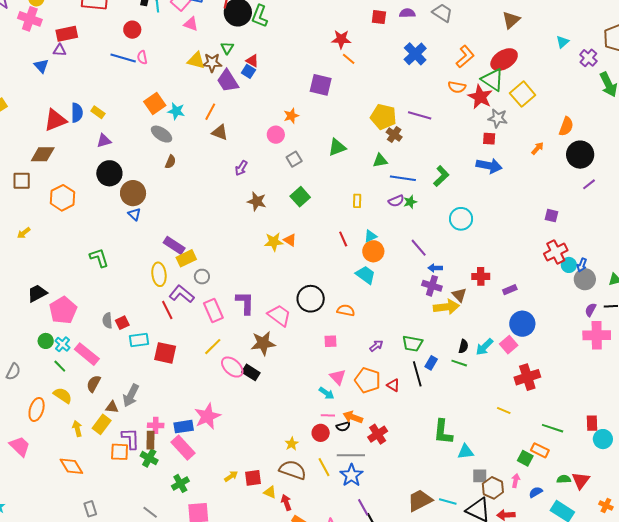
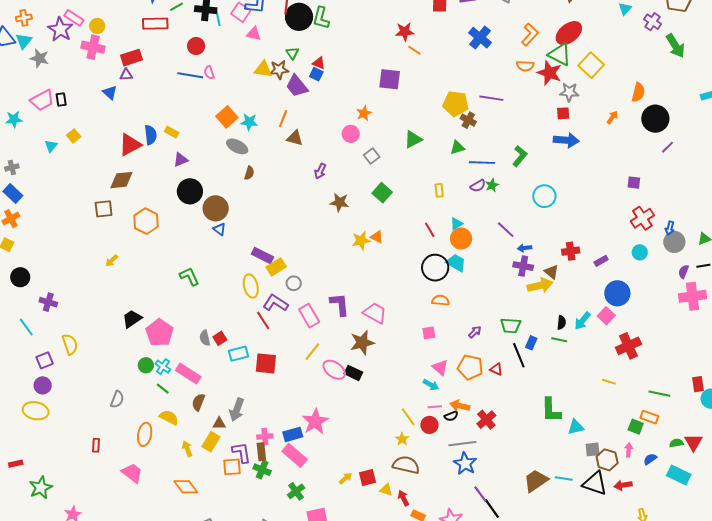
cyan circle: (569, 265) -> (640, 252), moved
black circle: (311, 299) -> (435, 268), moved
yellow line: (324, 467) -> (408, 417), moved

